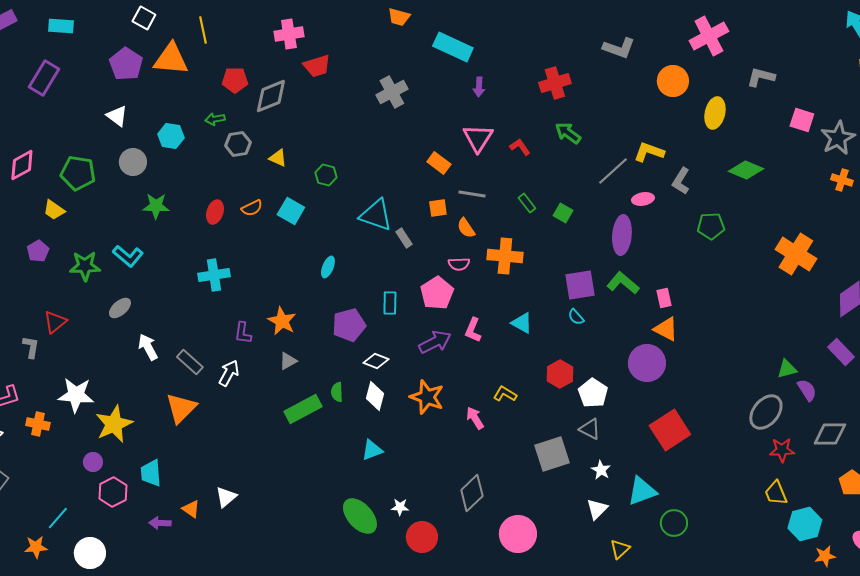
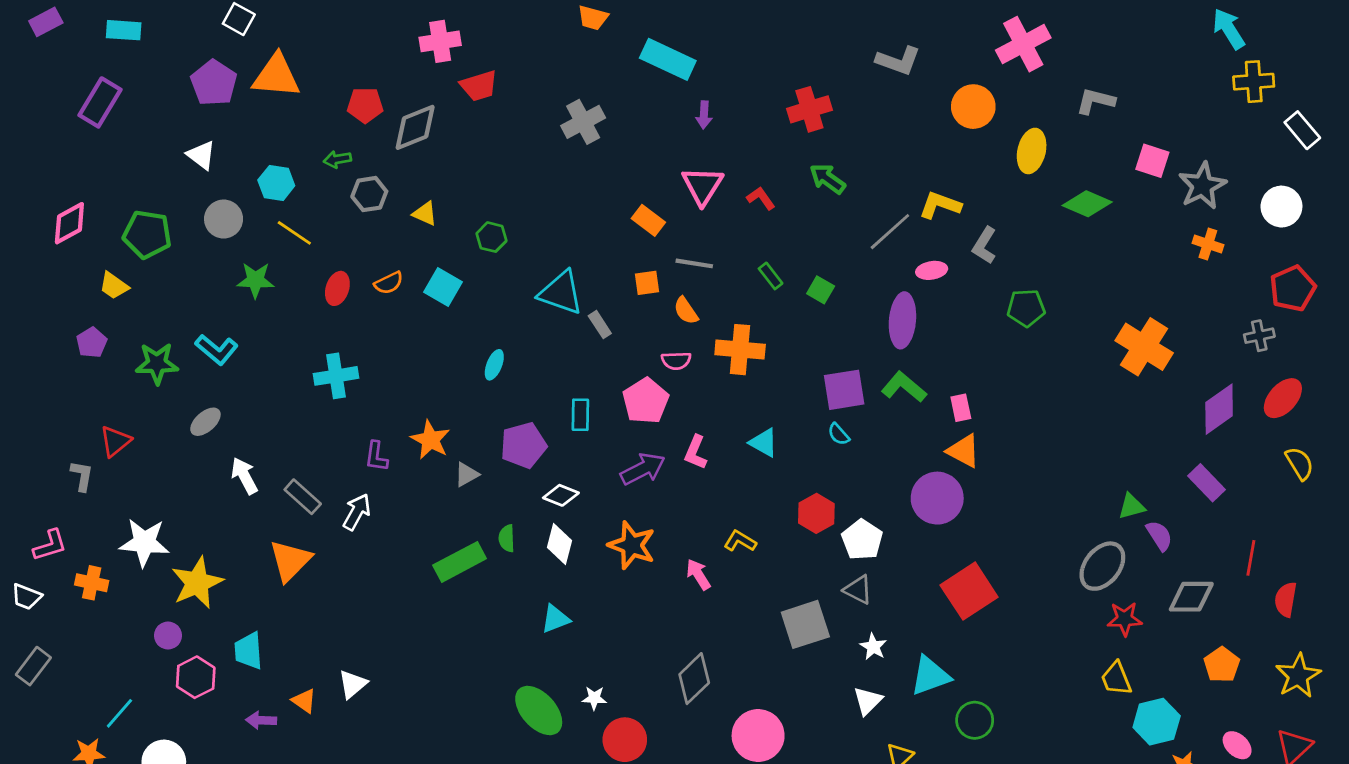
yellow line: (203, 30) -> (294, 233), moved, turned -44
green diamond: (746, 170) -> (1087, 204), moved
gray triangle: (288, 361) -> (467, 474), moved

